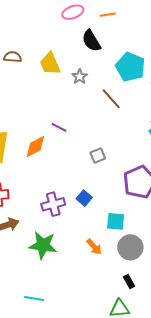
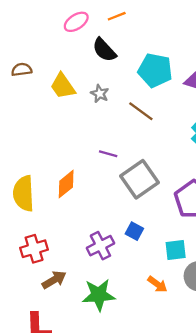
brown semicircle: (13, 57) -> (22, 70), moved
purple line: (59, 127) -> (108, 154), moved
gray square: (98, 155) -> (139, 179), size x2.0

